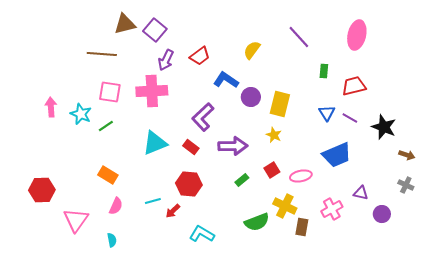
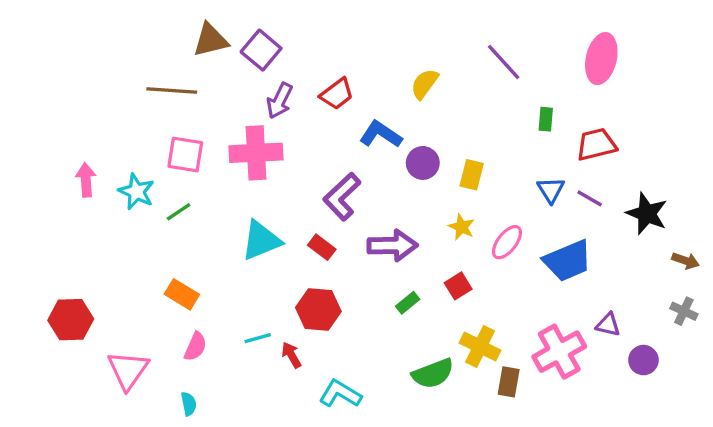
yellow rectangle: (280, 104) -> (472, 175), size x0.7
pink ellipse: (301, 176) -> (507, 242), moved, turned -40
pink cross: (332, 209) -> (559, 352), size x1.4
red arrow: (173, 211) -> (291, 355), turned 105

